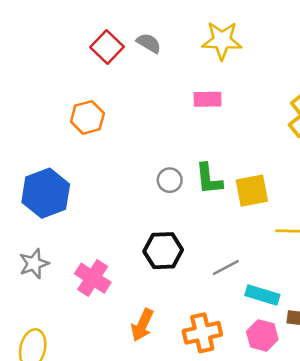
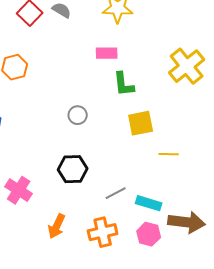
green L-shape: (209, 179) -> (124, 84), moved
gray line: (226, 268) -> (116, 193), moved

